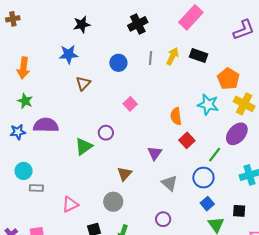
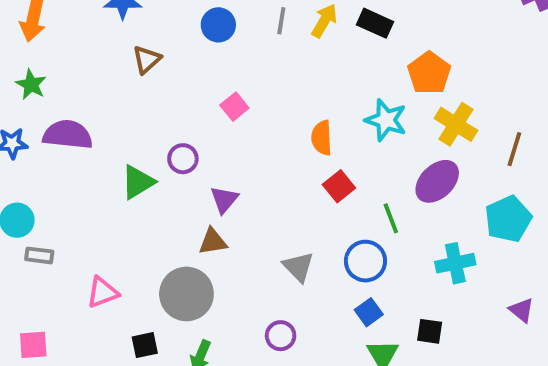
purple triangle: (155, 153) -> (224, 200), moved
green line: (215, 155) -> (391, 218), turned -63
brown triangle: (124, 174) -> (213, 242), turned 35
gray circle: (113, 202) -> (186, 294), size x1.4

